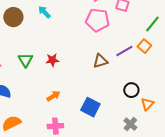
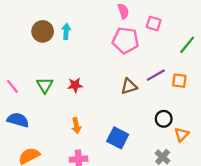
cyan arrow: (44, 12) -> (66, 31), turned 48
brown circle: (13, 17) -> (43, 31), moved
orange square: (144, 46) -> (179, 81), moved, turned -32
orange arrow: (53, 96) -> (76, 126), turned 112

